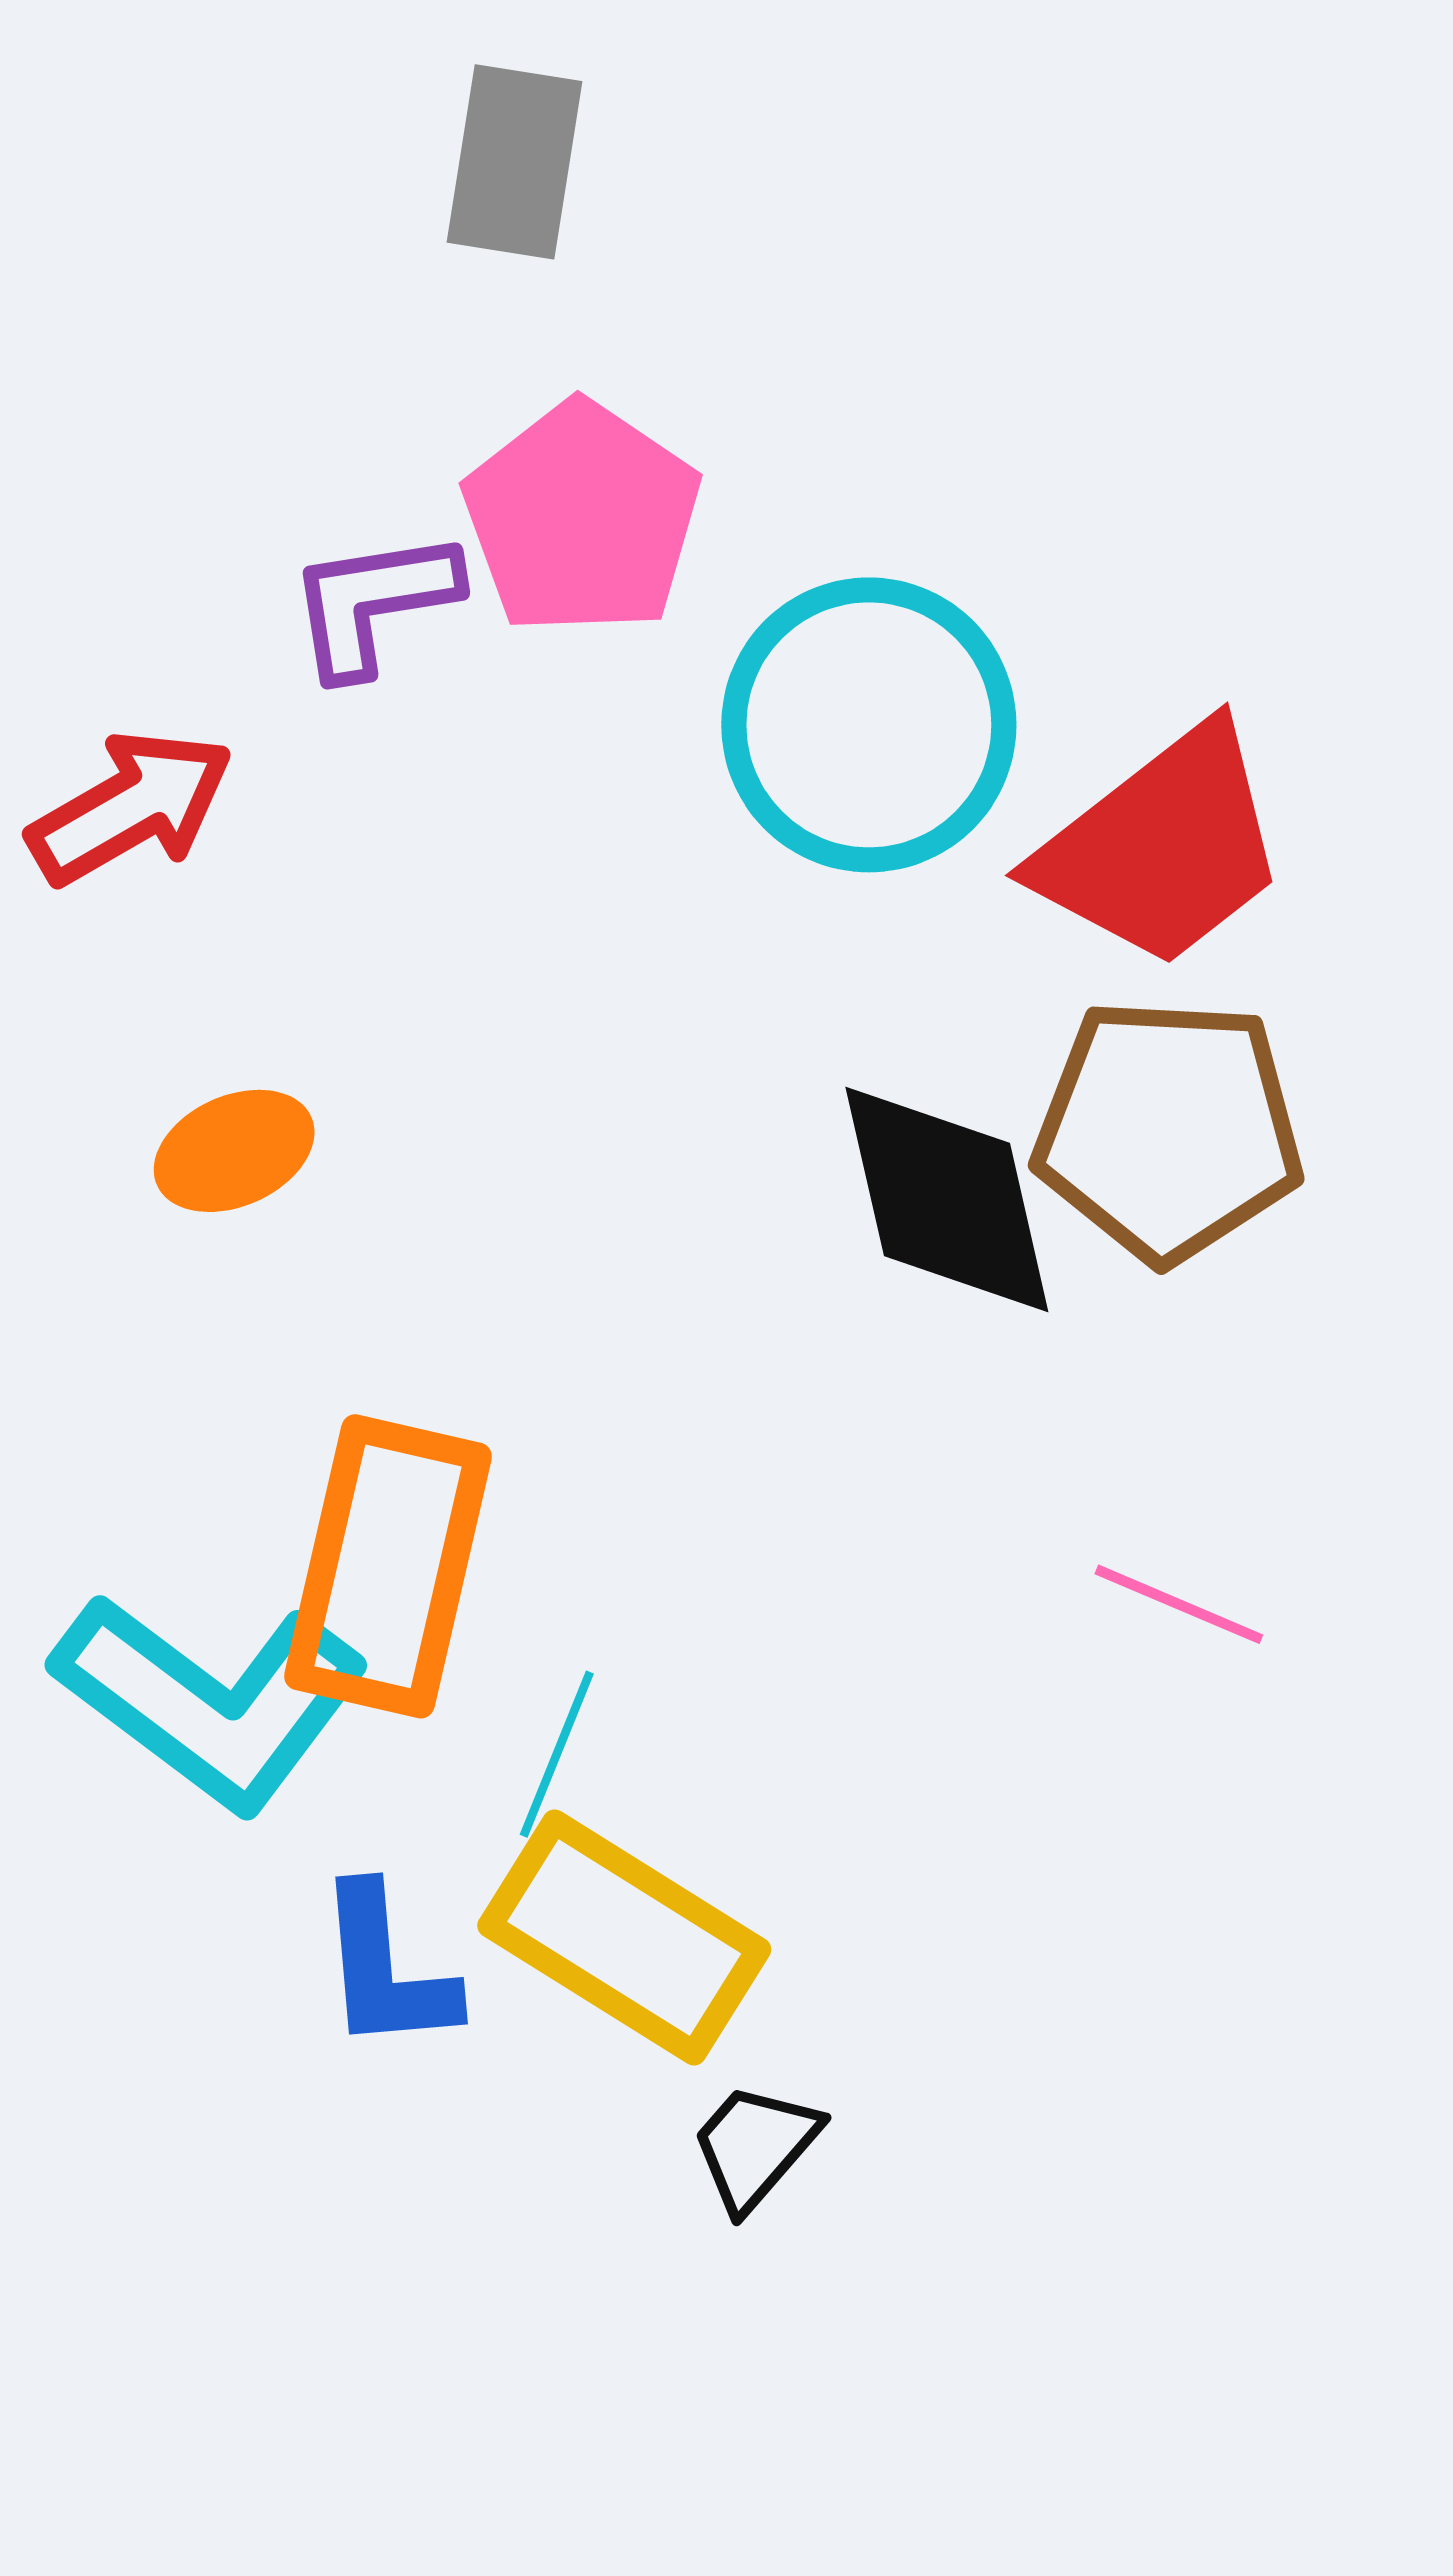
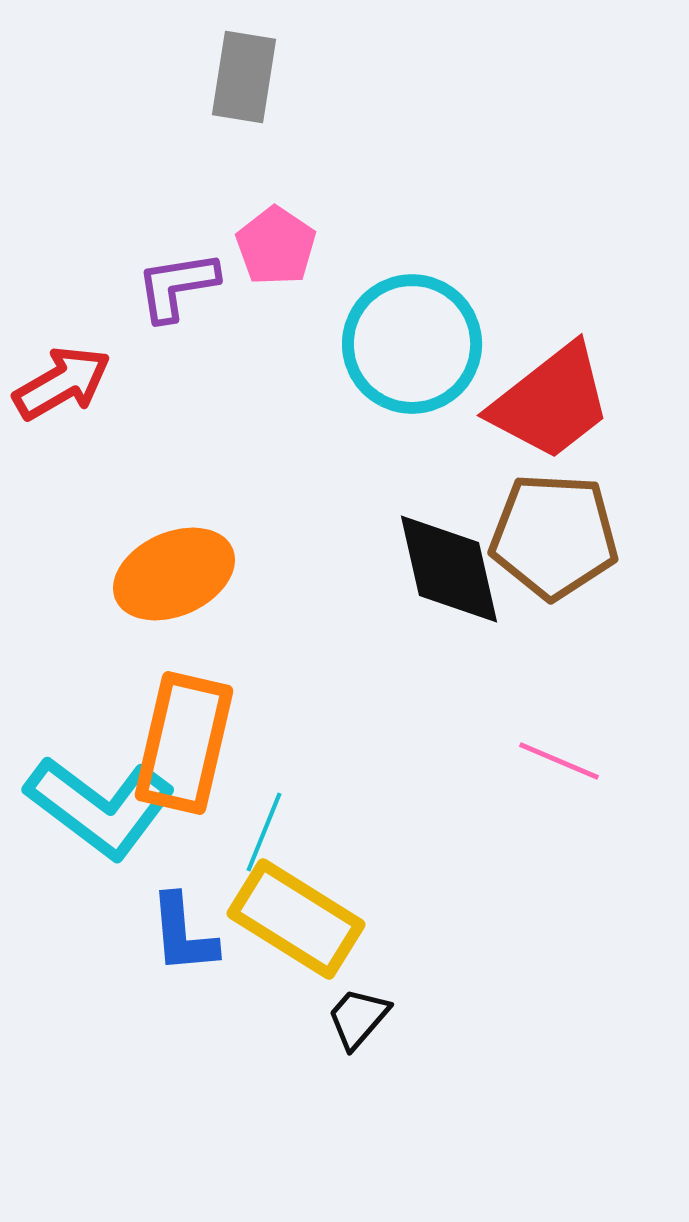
pink pentagon: (582, 518) -> (276, 246), size x0.7
orange ellipse: (234, 1151) -> (174, 574), moved, size x1.6

